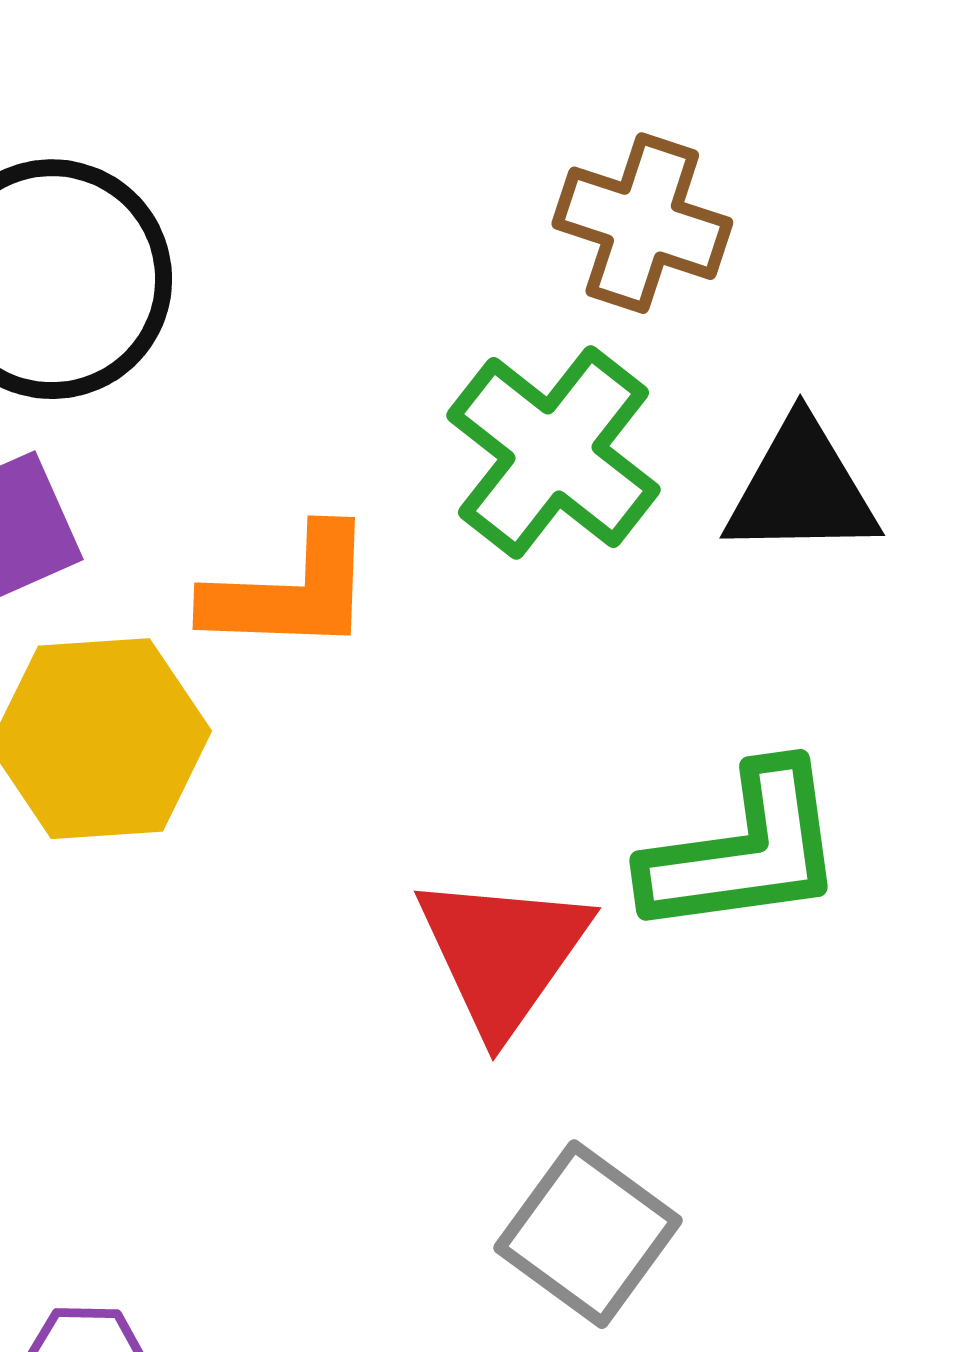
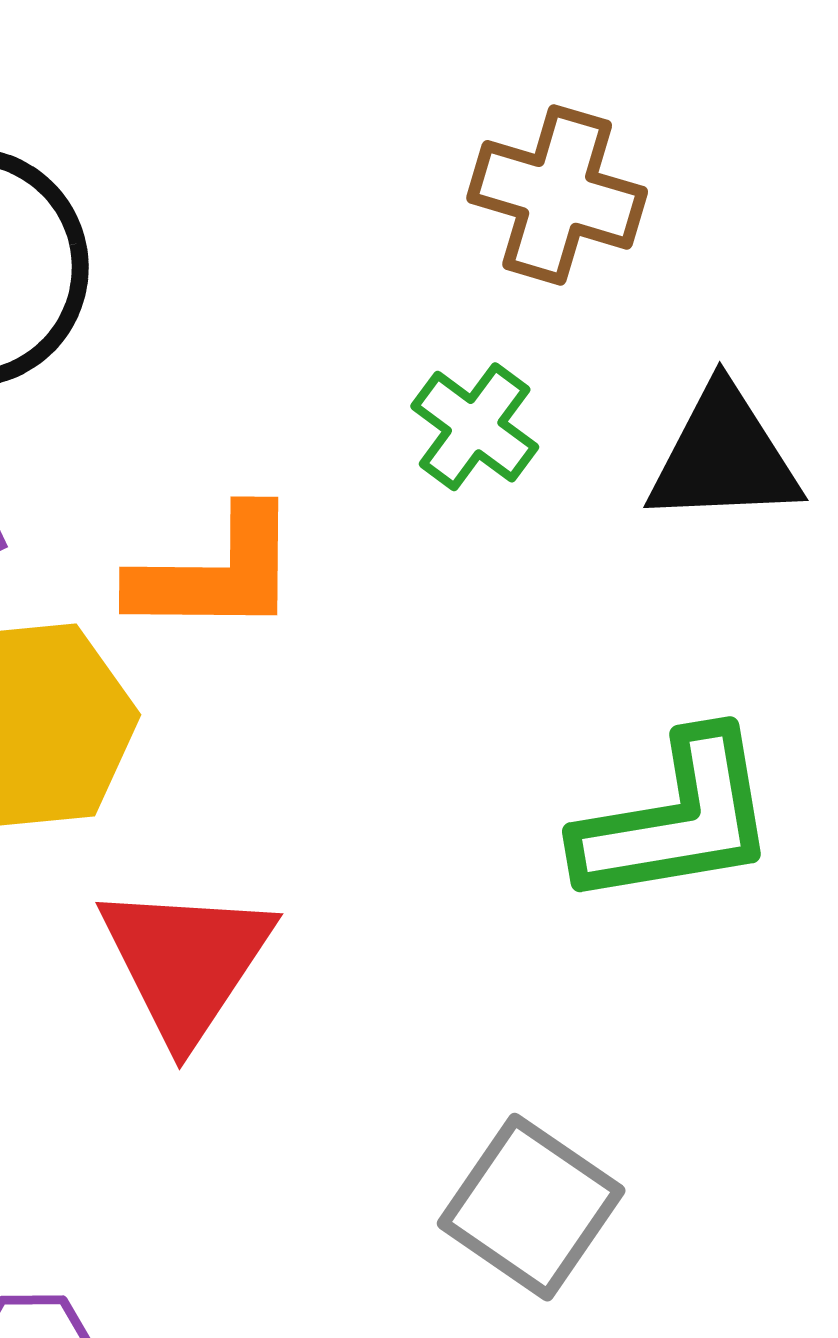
green cross: (553, 453) -> (475, 427), size x0.6
red triangle: (503, 953) -> (186, 962), moved

